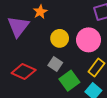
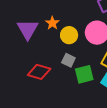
orange star: (40, 12) -> (52, 23), moved
green square: (69, 81) -> (84, 74), turned 30

